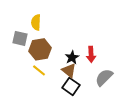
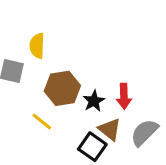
brown hexagon: (40, 49) -> (62, 88), moved
brown triangle: (69, 70) -> (110, 129), moved

